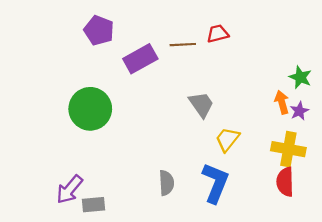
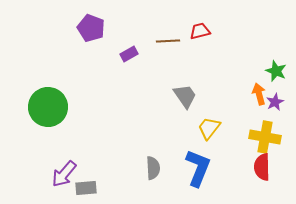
purple rectangle: (140, 59) -> (129, 54), size x0.6
green circle: (90, 109) -> (48, 107), moved

